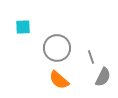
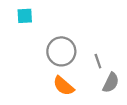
cyan square: (23, 27) -> (25, 16), moved

